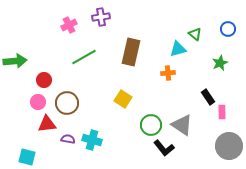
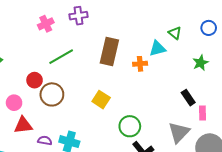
orange cross: (168, 73) -> (140, 64), moved
red circle: (44, 80) -> (35, 80), moved
brown circle: (67, 103) -> (52, 94), moved
gray triangle: (182, 125) -> (179, 132), moved, turned 40

